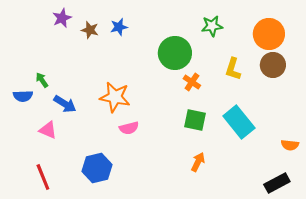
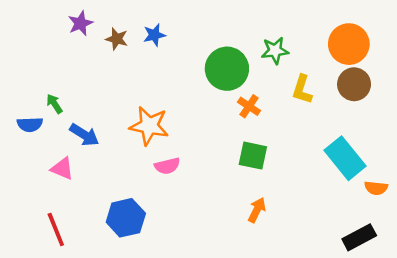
green star: (212, 26) -> (275, 51), moved
cyan rectangle: (239, 122) -> (345, 158), moved

